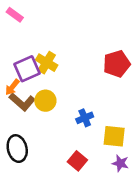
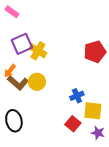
purple square: (27, 69) -> (22, 44), moved
blue cross: (85, 118) -> (77, 96), moved
red square: (77, 161) -> (73, 124), moved

